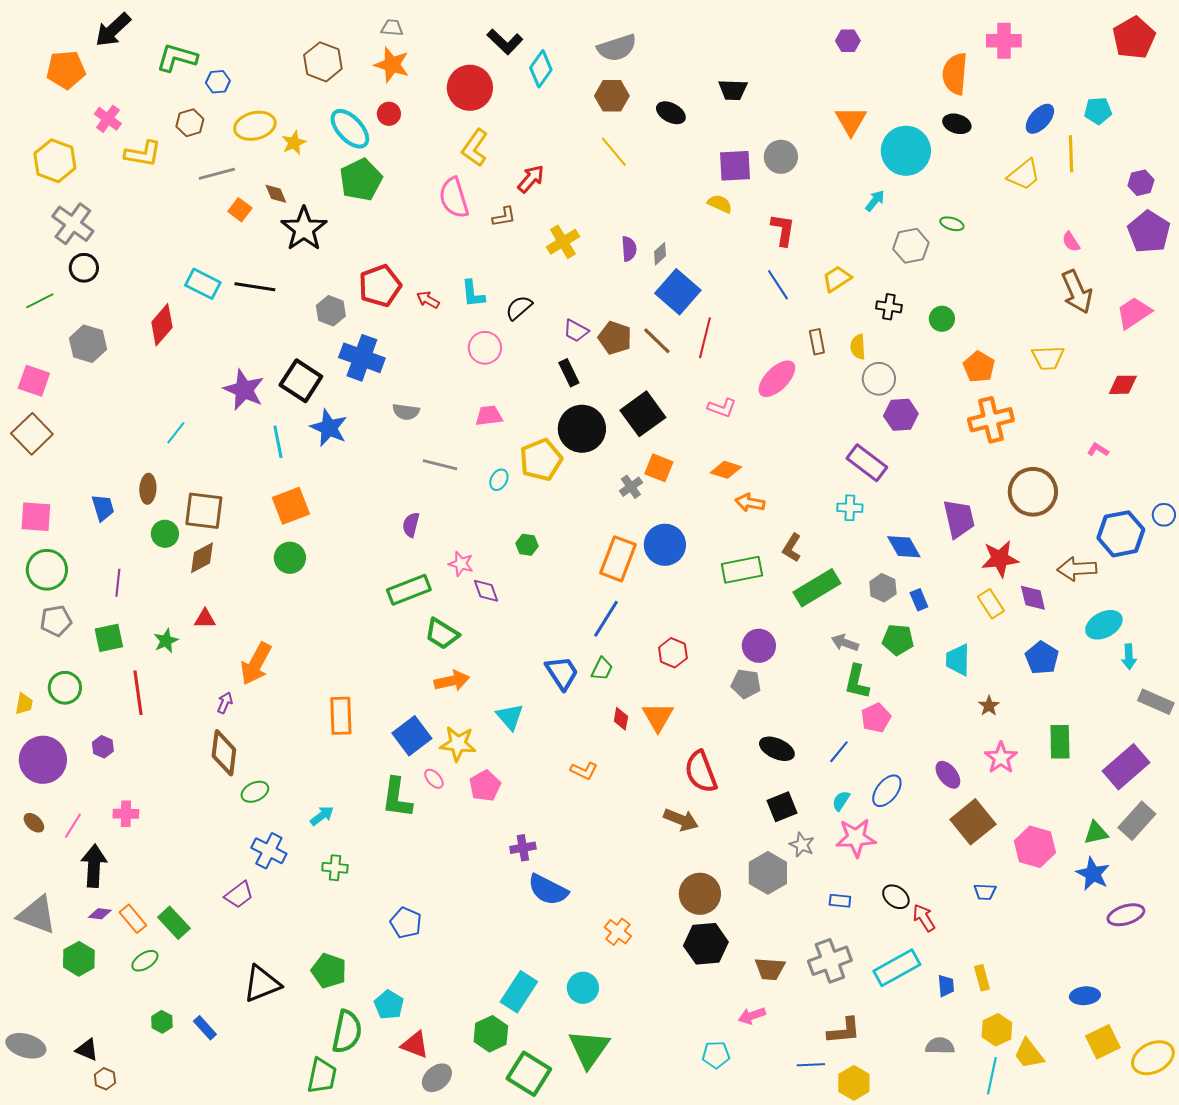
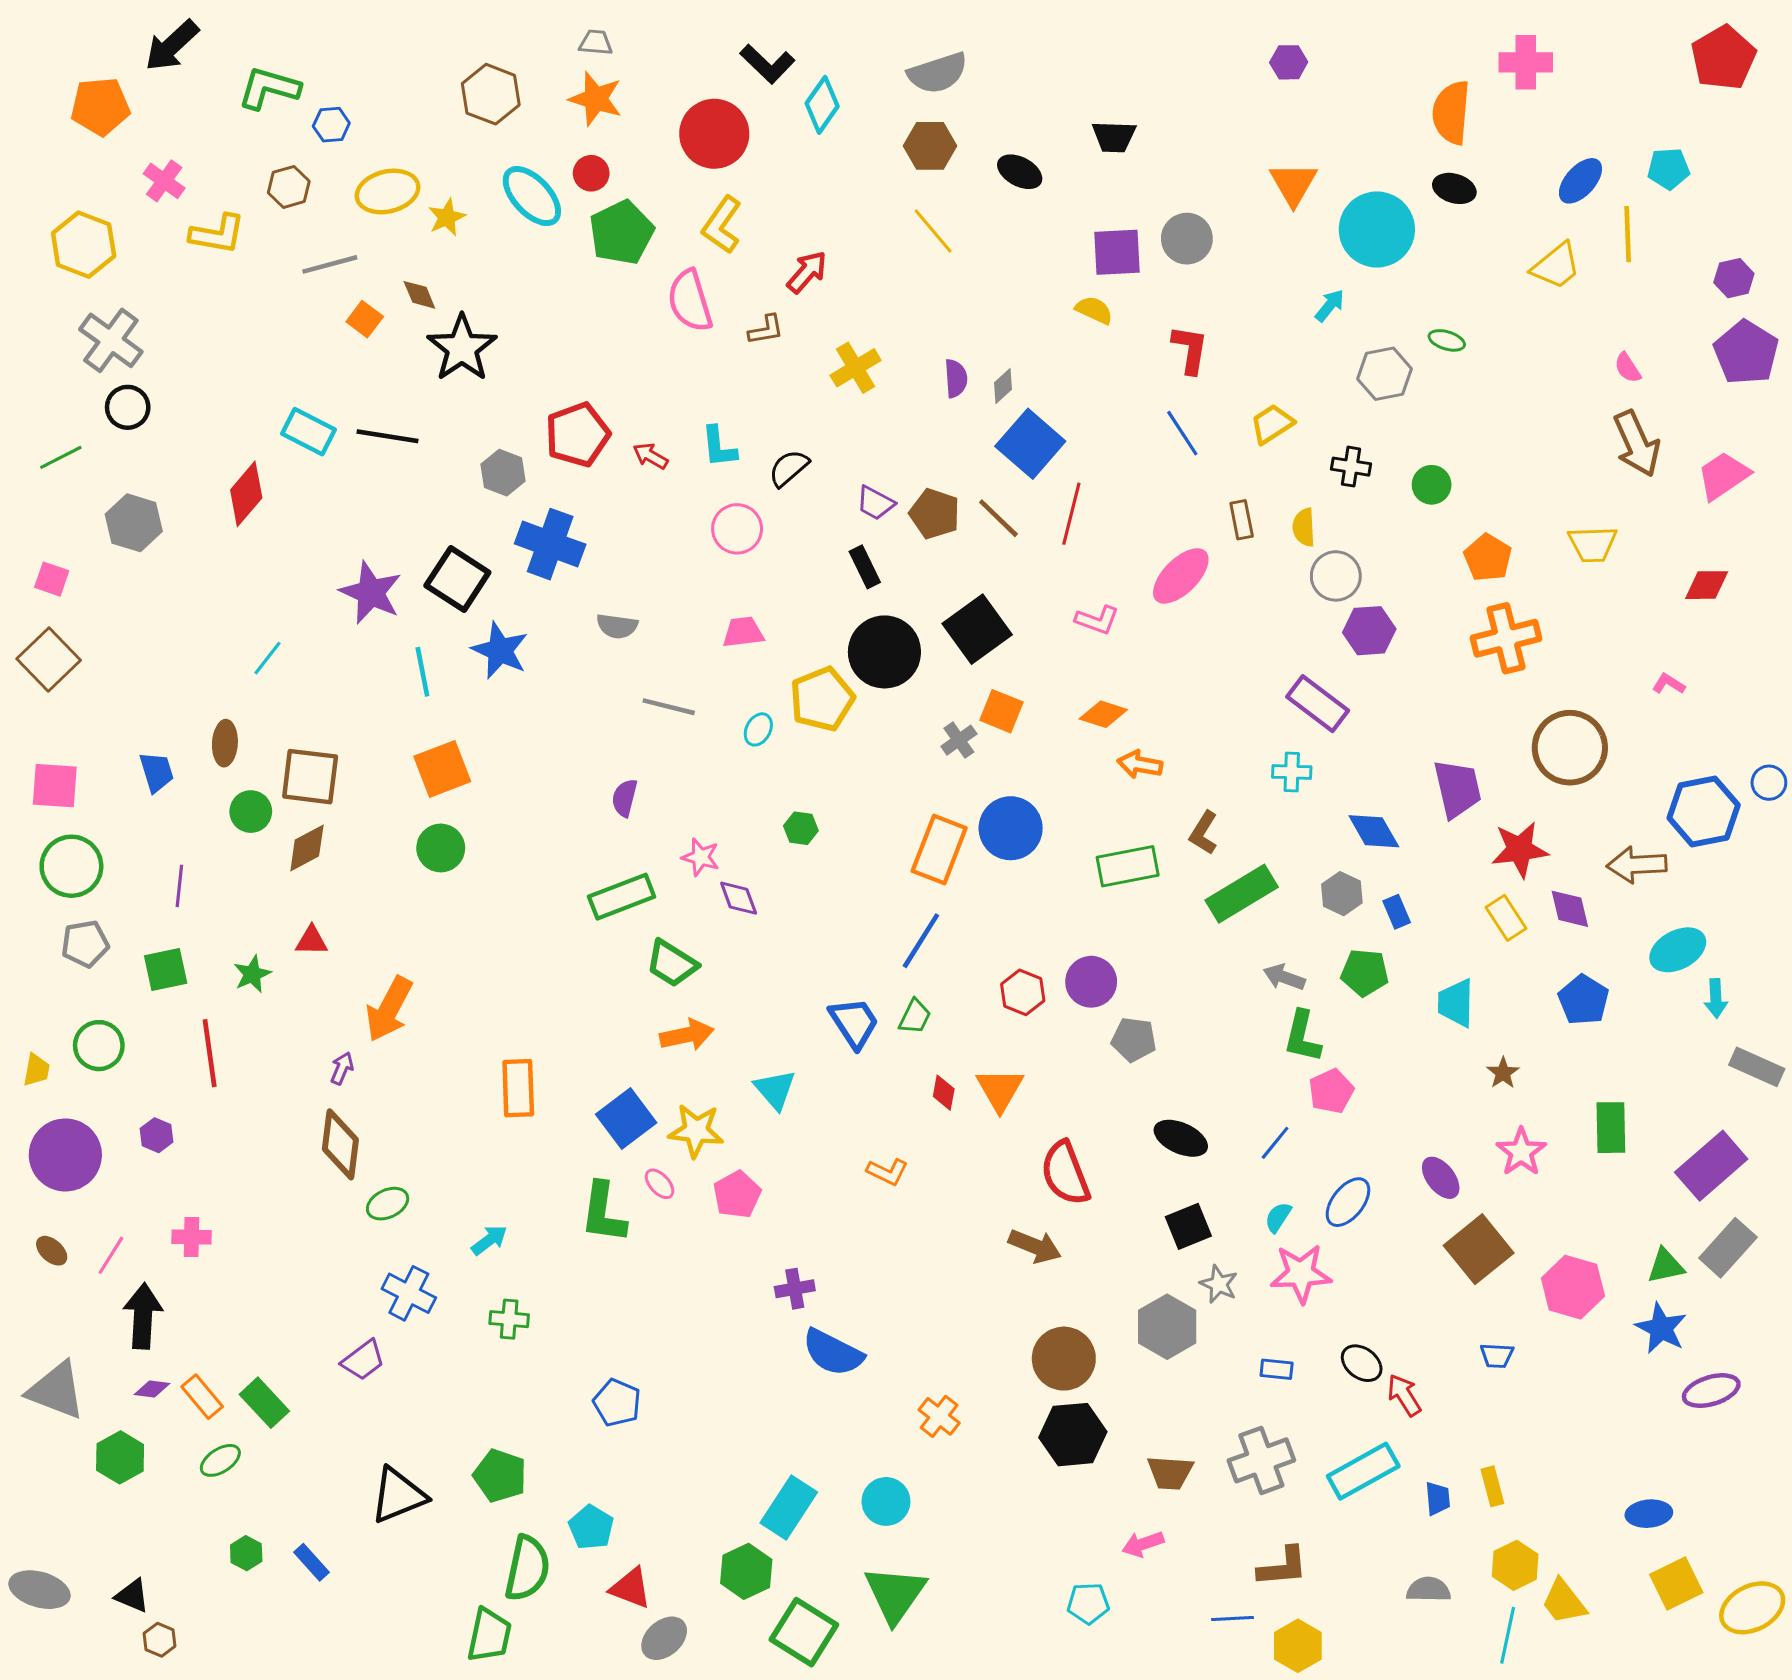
green pentagon: (361, 180) -> (622, 233), moved
pink square: (34, 381) -> (52, 579), size x0.7
purple circle: (759, 646) -> (1091, 982), moved

